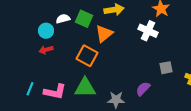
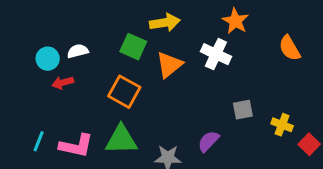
white semicircle: (63, 19) -> (78, 51), moved
green square: (84, 19) -> (133, 47), moved
cyan circle: (46, 31) -> (48, 59), moved
orange triangle: (104, 34) -> (169, 65), moved

